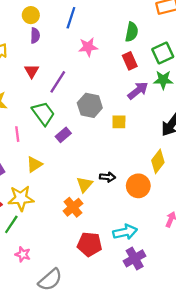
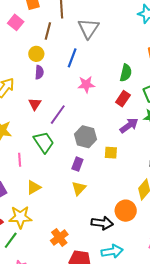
red rectangle: (130, 61) -> (123, 99), turned 56
purple rectangle: (63, 135) -> (77, 164), moved, turned -32
black arrow: (107, 177) -> (102, 223), moved, size x1.5
yellow triangle: (85, 185) -> (79, 188), moved
orange cross: (73, 207) -> (59, 237), moved

